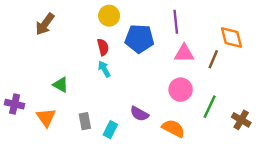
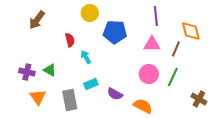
purple line: (176, 22) -> (156, 16), moved
red semicircle: (103, 47) -> (70, 40), moved
purple cross: (15, 104) -> (27, 72), moved
green line: (210, 107) -> (173, 77), moved
gray rectangle: (85, 121) -> (70, 100), size x1.5
cyan rectangle: (110, 130) -> (91, 84), moved, turned 40

